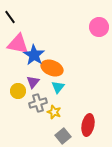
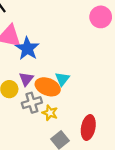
orange ellipse: (52, 68) -> (48, 87), moved
cyan triangle: (58, 87) -> (62, 79), moved

